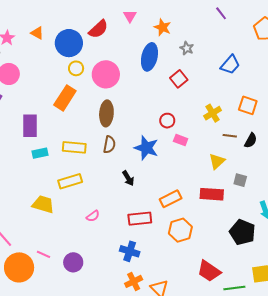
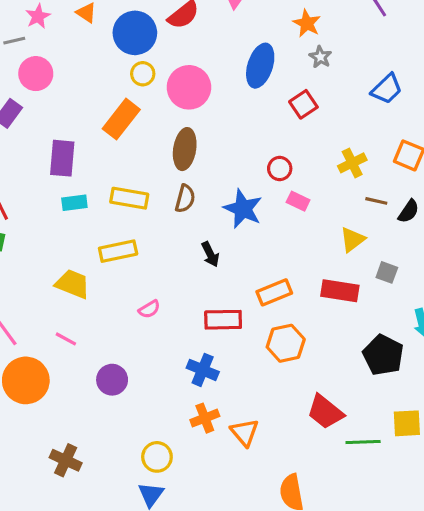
orange star: (162, 27) -> (307, 23), moved
pink line: (44, 254) -> (66, 339), moved

